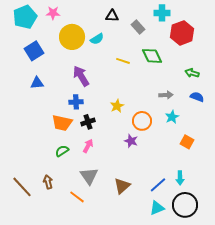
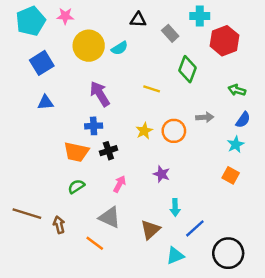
green diamond: (152, 56) -> (187, 69), turned 45
yellow line: (123, 61) -> (152, 89), moved
blue semicircle: (197, 97) -> (243, 120), turned 104
cyan star: (172, 117) -> (236, 144), moved
orange circle: (142, 121) -> (174, 131), moved
pink arrow: (88, 146) -> (120, 184), moved
gray triangle: (89, 176) -> (110, 217), turned -30
cyan arrow: (180, 178) -> (175, 207), moved
brown line: (22, 187) -> (27, 214), moved, turned -30
cyan triangle: (157, 208) -> (175, 256), moved

